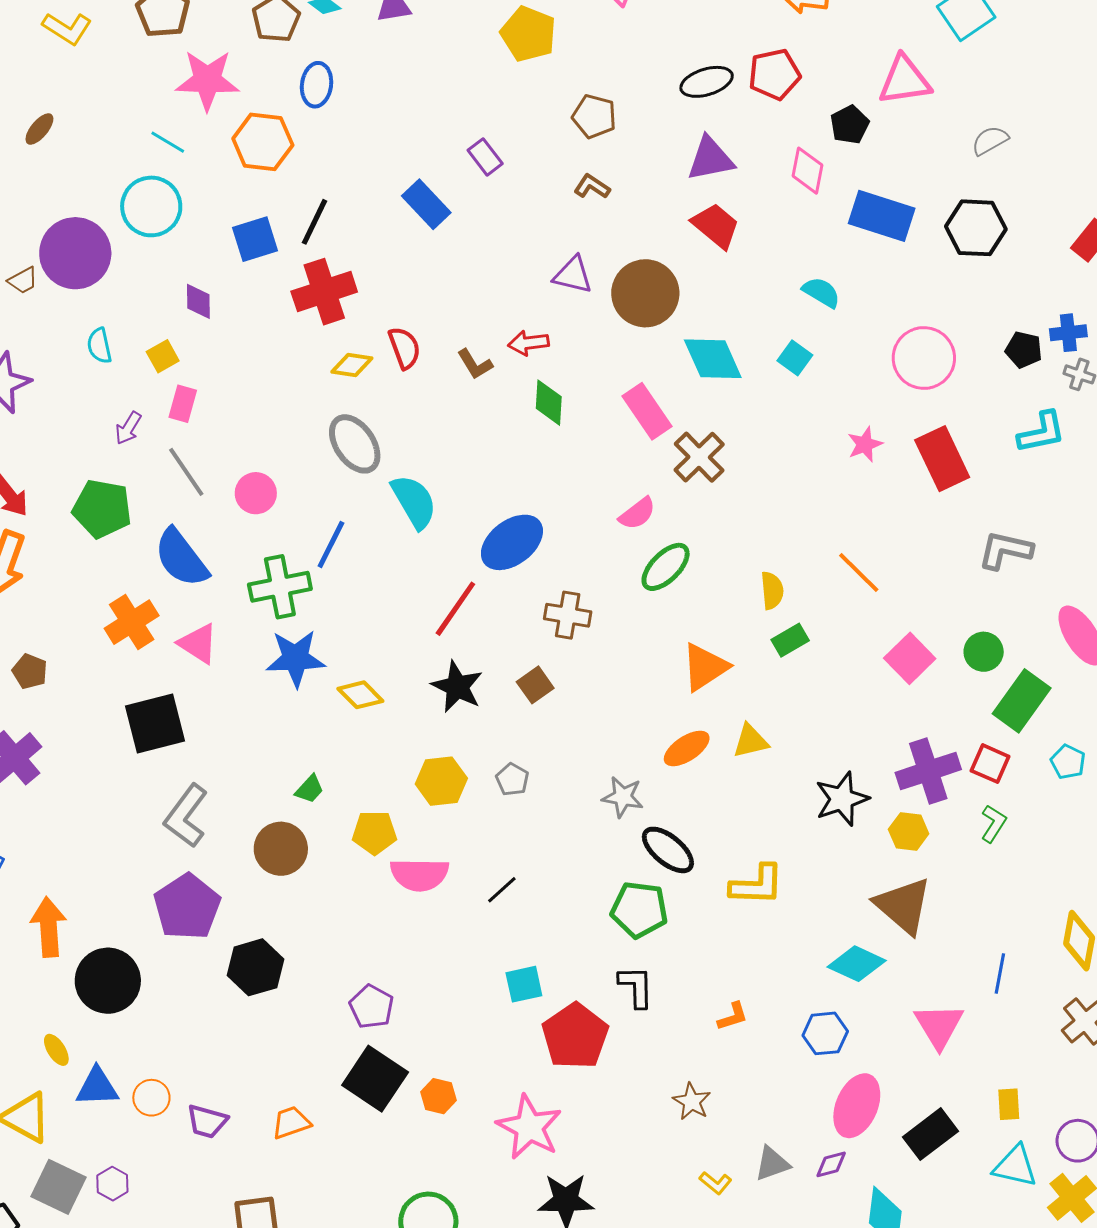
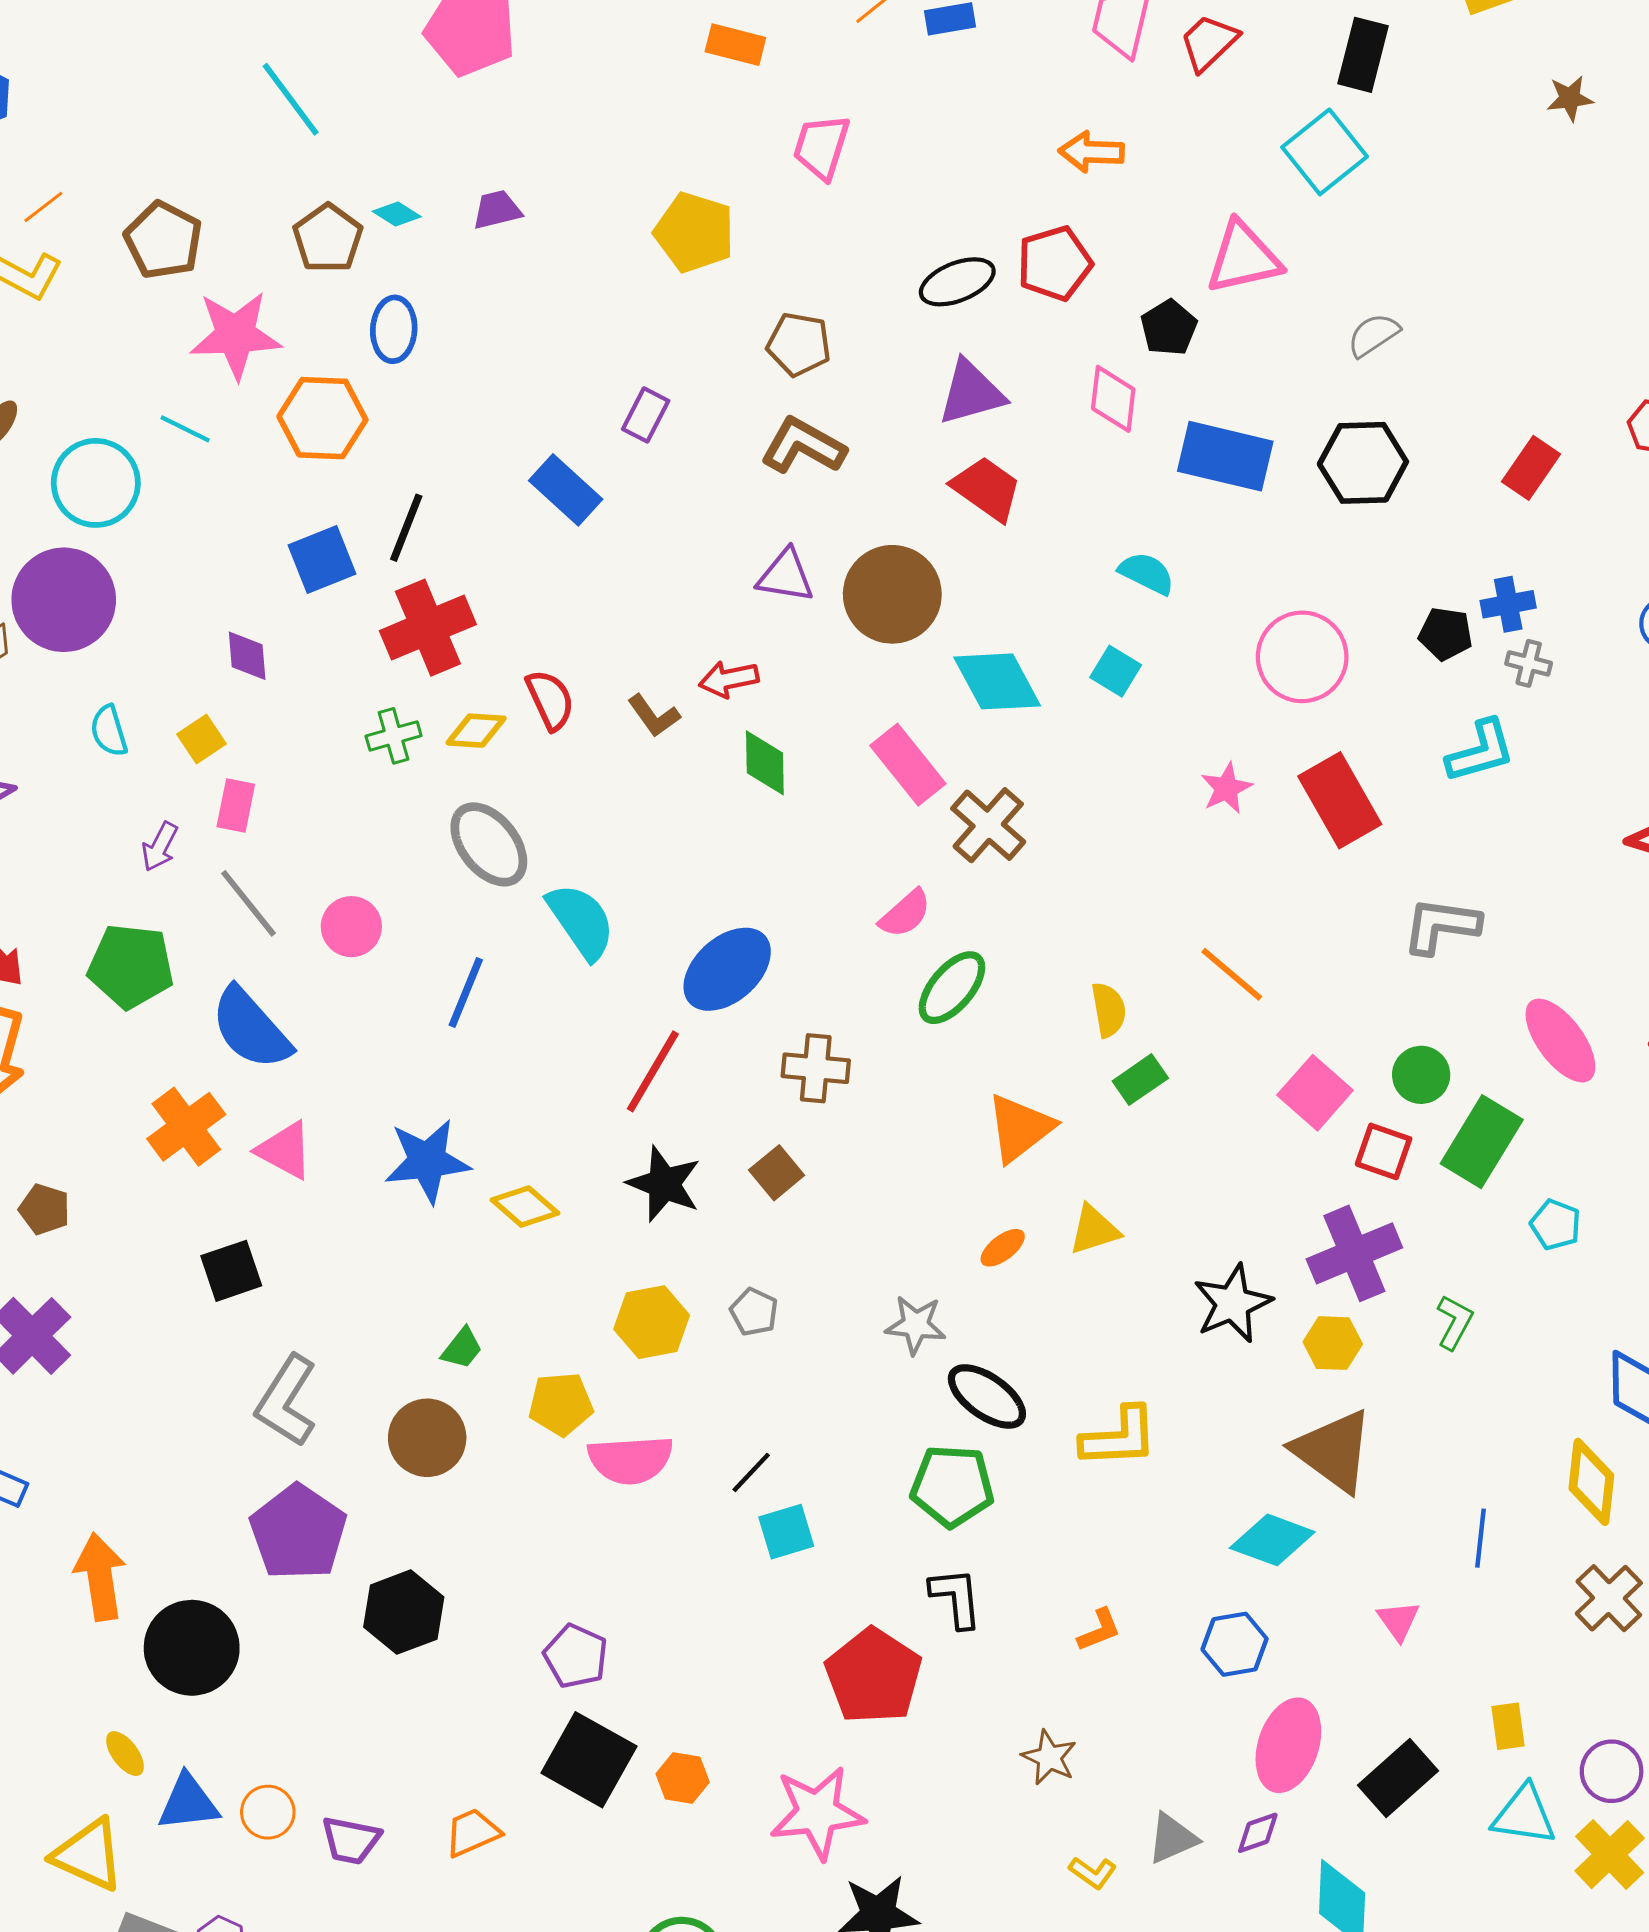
purple rectangle: (485, 157) -> (646, 415), turned 69
brown L-shape: (592, 186) -> (803, 446), size x1.6
cyan circle: (151, 206) -> (96, 483), moved
green cross: (280, 587) -> (394, 736), moved, size x0.6
black square: (155, 724) -> (231, 1271), size x0.7
orange ellipse: (687, 748) -> (1003, 1248), size x0.7
red square: (990, 764) -> (1384, 1151), moved
cyan square: (524, 984) -> (786, 1532), moved
pink triangle: (939, 1026) -> (1398, 1621), size x0.6
pink star: (529, 1127) -> (817, 1813), turned -30

